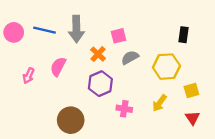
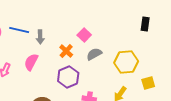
gray arrow: (76, 29) -> (40, 37), moved, size x0.6
black rectangle: (183, 35) -> (145, 24), moved
pink square: (119, 36) -> (84, 35), turned -32

